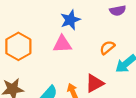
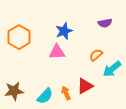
orange hexagon: (18, 46) -> (19, 37), moved

